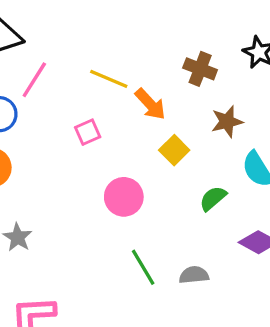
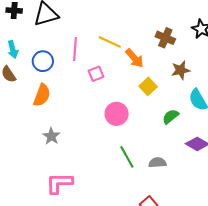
pink line: (34, 80) -> (75, 49), moved, turned -30

